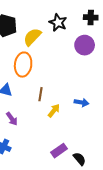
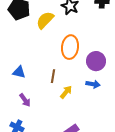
purple circle: (85, 45) -> (96, 61), moved
orange ellipse: (23, 65) -> (70, 47), moved

